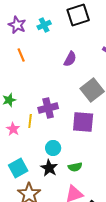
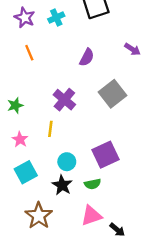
purple cross: (48, 108) -> (64, 100), moved, turned -36
yellow line: (30, 121) -> (50, 129), moved
purple square: (83, 122) -> (105, 155), moved, turned -30
cyan square: (18, 168) -> (26, 172), moved

